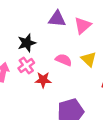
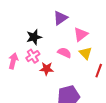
purple triangle: (57, 19) -> (60, 18), turned -42
pink triangle: (83, 25) -> (81, 34), moved

